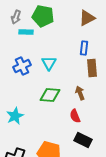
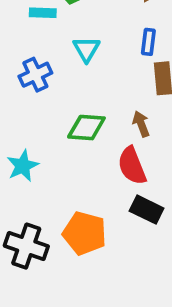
cyan triangle: (49, 63) -> (86, 49), moved
red semicircle: (75, 116) -> (132, 166), size x1.5

